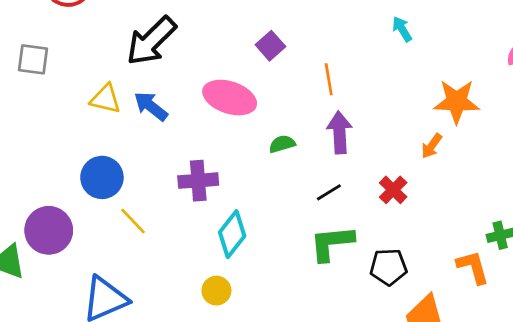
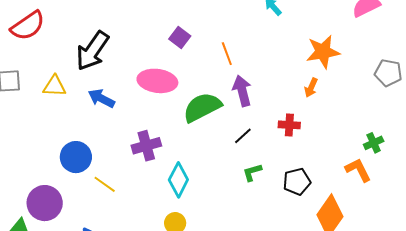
yellow triangle: (105, 99) -> (55, 86), moved
green semicircle: (282, 144) -> (202, 107), size x2.0
red cross: (393, 190) -> (289, 125), turned -30
green L-shape: (332, 243) -> (252, 172), size x0.6

